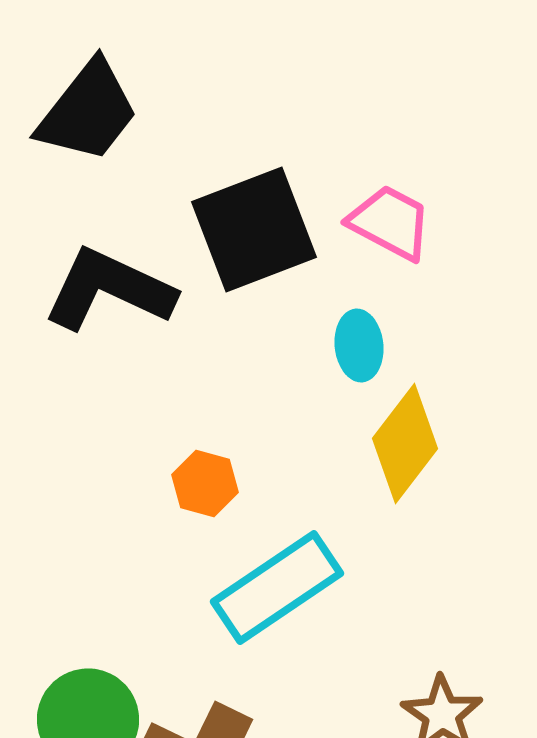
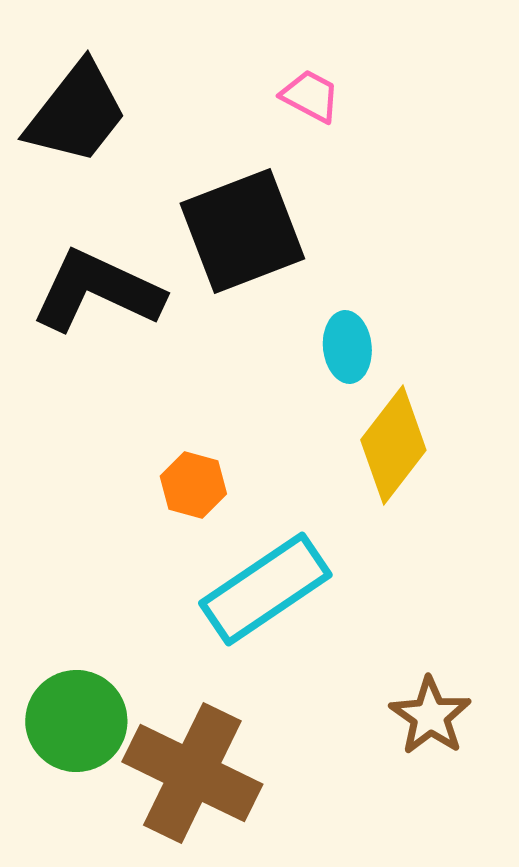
pink trapezoid: (390, 222) -> (310, 96), moved, size x0.7

